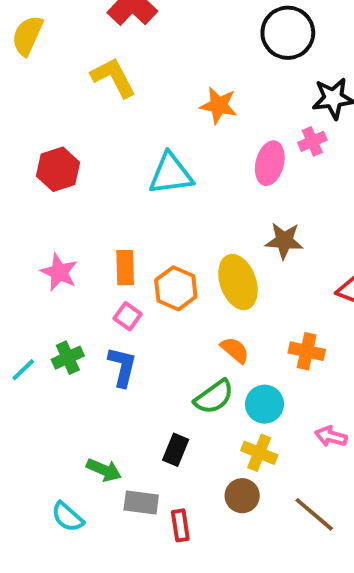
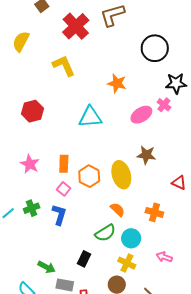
pink cross: (312, 141) -> (164, 105), turned -32
pink ellipse: (270, 163) -> (141, 115), turned 40

